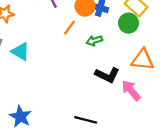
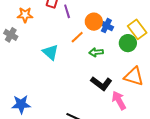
cyan triangle: (20, 51) -> (51, 52), moved
blue star: (20, 116) -> (21, 104), turned 30

